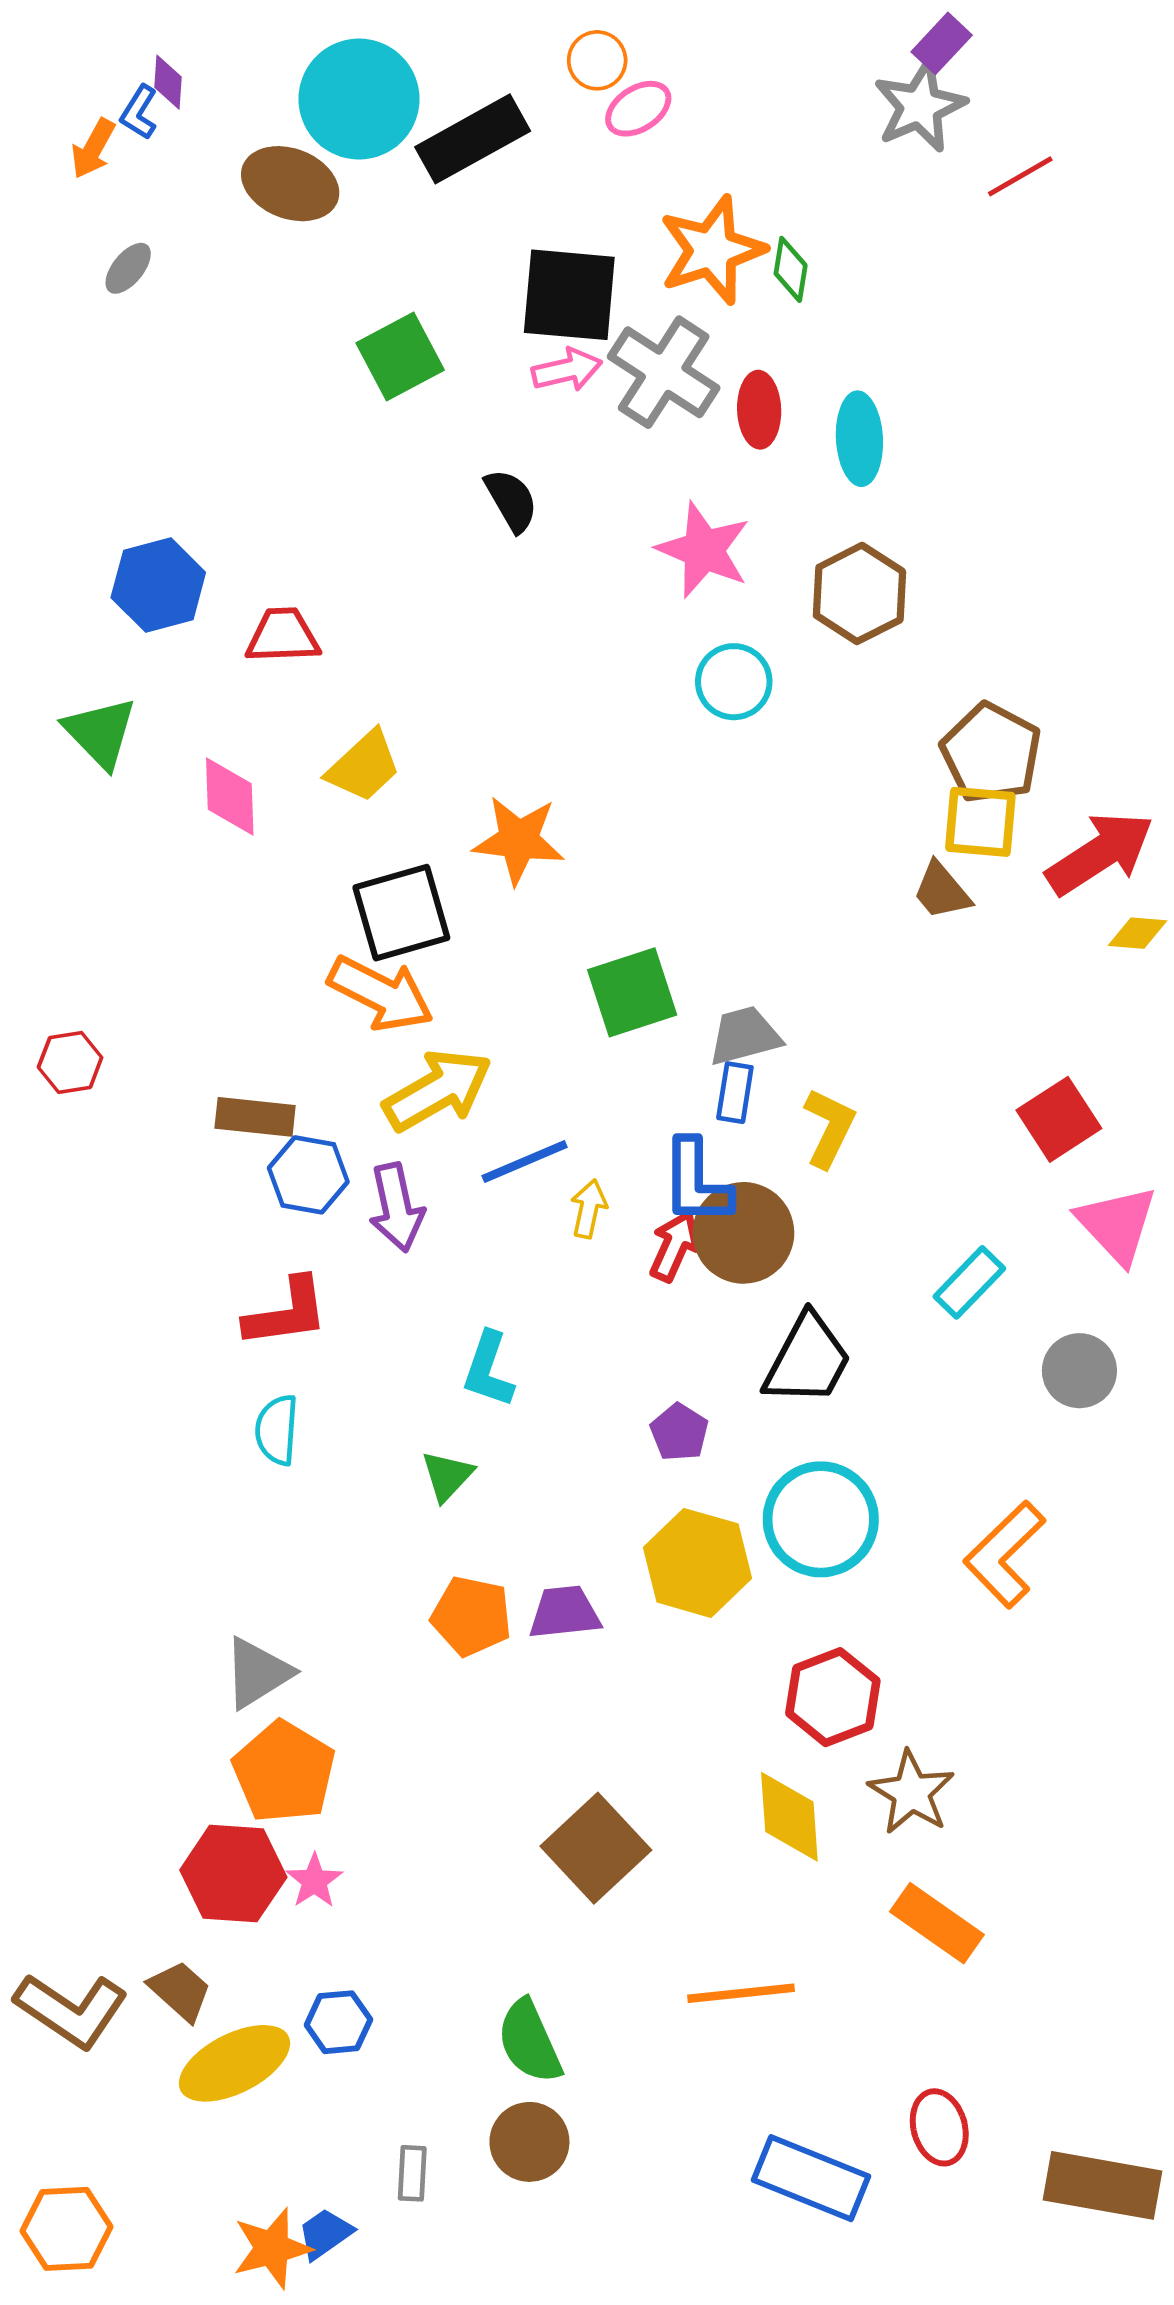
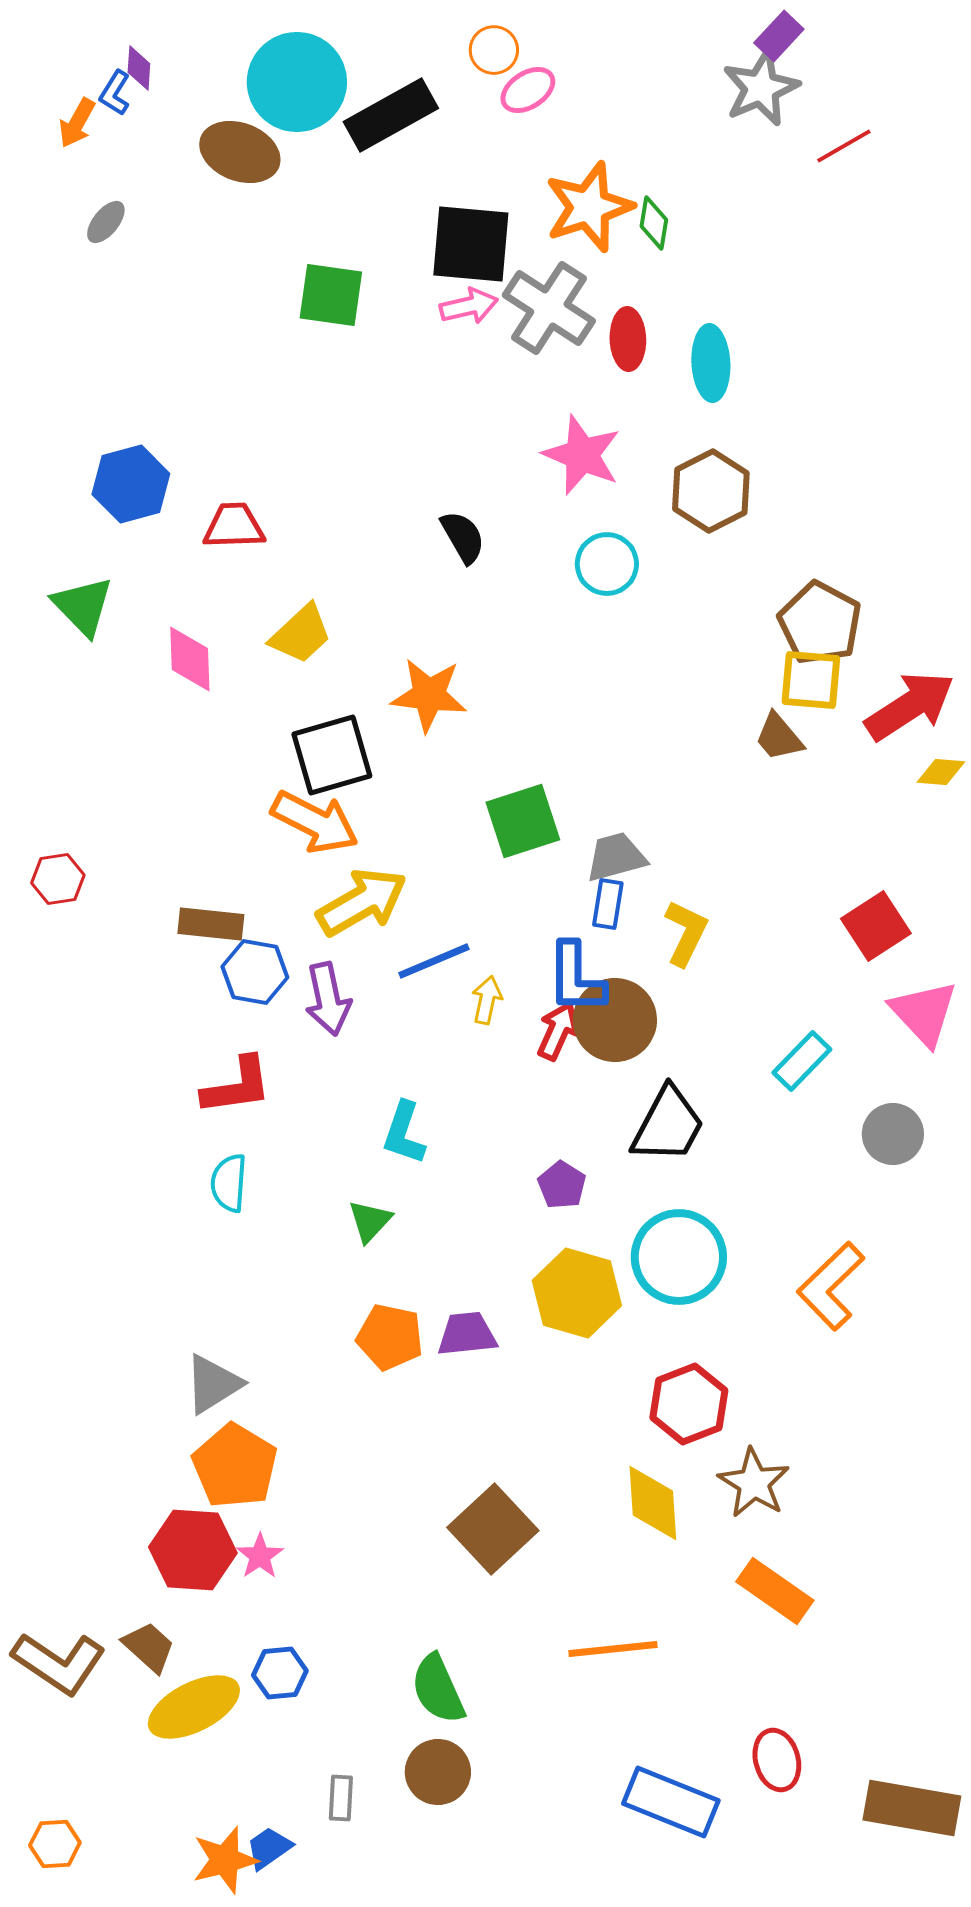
green square: (400, 357) -> (331, 295), turned 36
black semicircle: (511, 500) -> (463, 537), moved
orange hexagon: (66, 2229) -> (55, 1844), size x0.7

